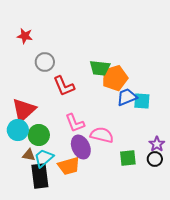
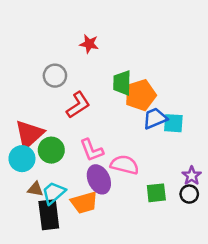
red star: (25, 36) -> (89, 44), moved
green trapezoid: (100, 68) -> (122, 83), turned 85
red L-shape: (64, 86) -> (78, 105), turned -100
green circle: (39, 135) -> (51, 150), moved

